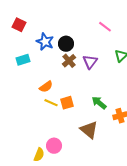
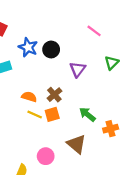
brown cross: (69, 61) -> (54, 95), moved
orange semicircle: (46, 87) -> (29, 97), turned -128
pink circle: (54, 146) -> (46, 156), moved

